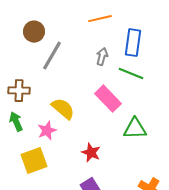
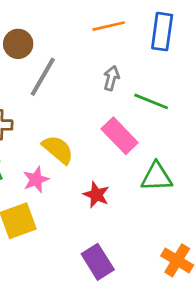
blue rectangle: (133, 43) -> (162, 32), moved
red star: (91, 153) -> (96, 195), moved

